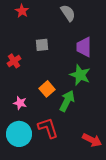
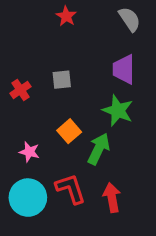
red star: (22, 11) -> (66, 16), moved
gray semicircle: (68, 13) -> (130, 19), moved
gray square: (42, 45) -> (62, 80), moved
red arrow: (92, 140) -> (112, 198), moved, turned -126

